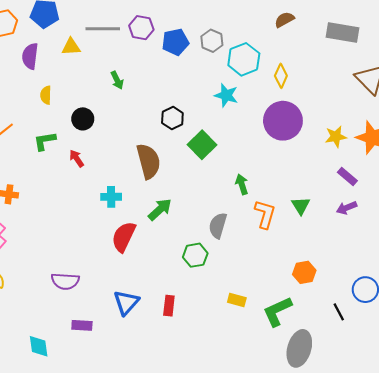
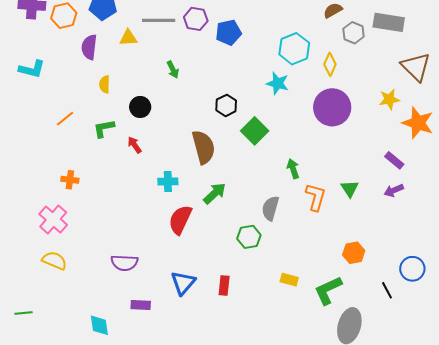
gray hexagon: (212, 41) -> (353, 33), moved
yellow star: (336, 137) -> (389, 99), moved

